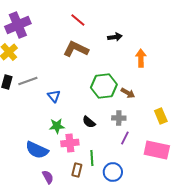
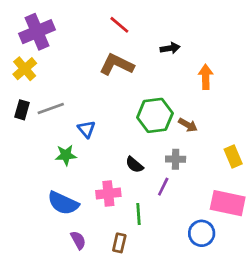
green star: (57, 126) -> (66, 155), moved
purple line: (125, 138) -> (163, 187), moved
brown rectangle: (77, 170) -> (119, 243), moved
blue circle: (113, 172) -> (202, 233), moved

